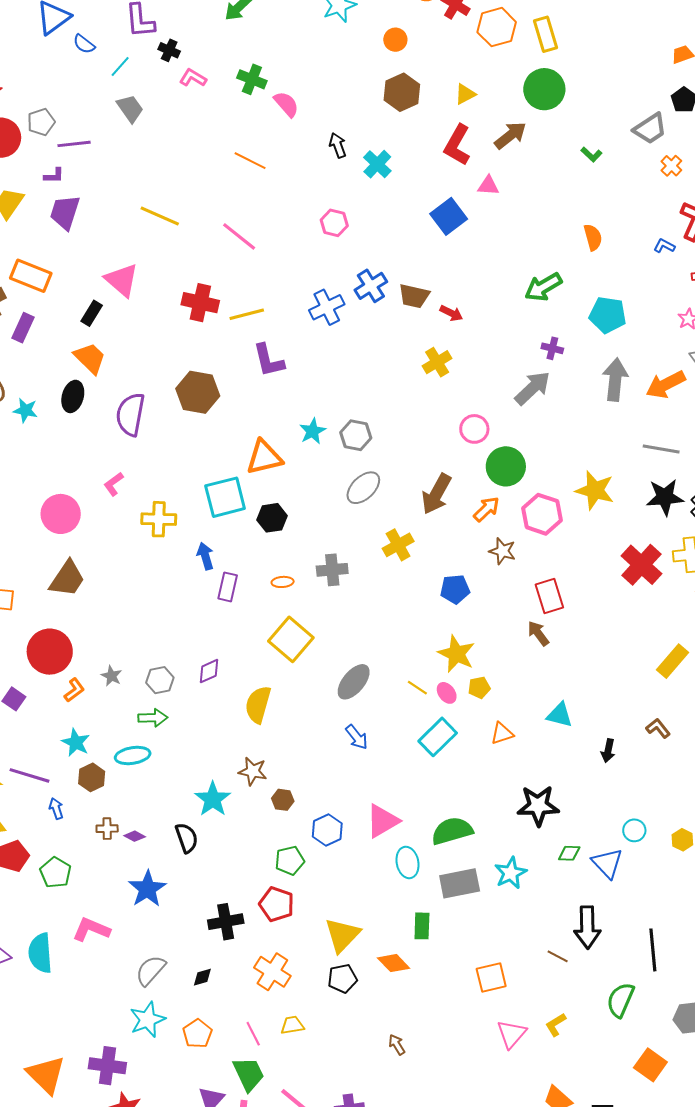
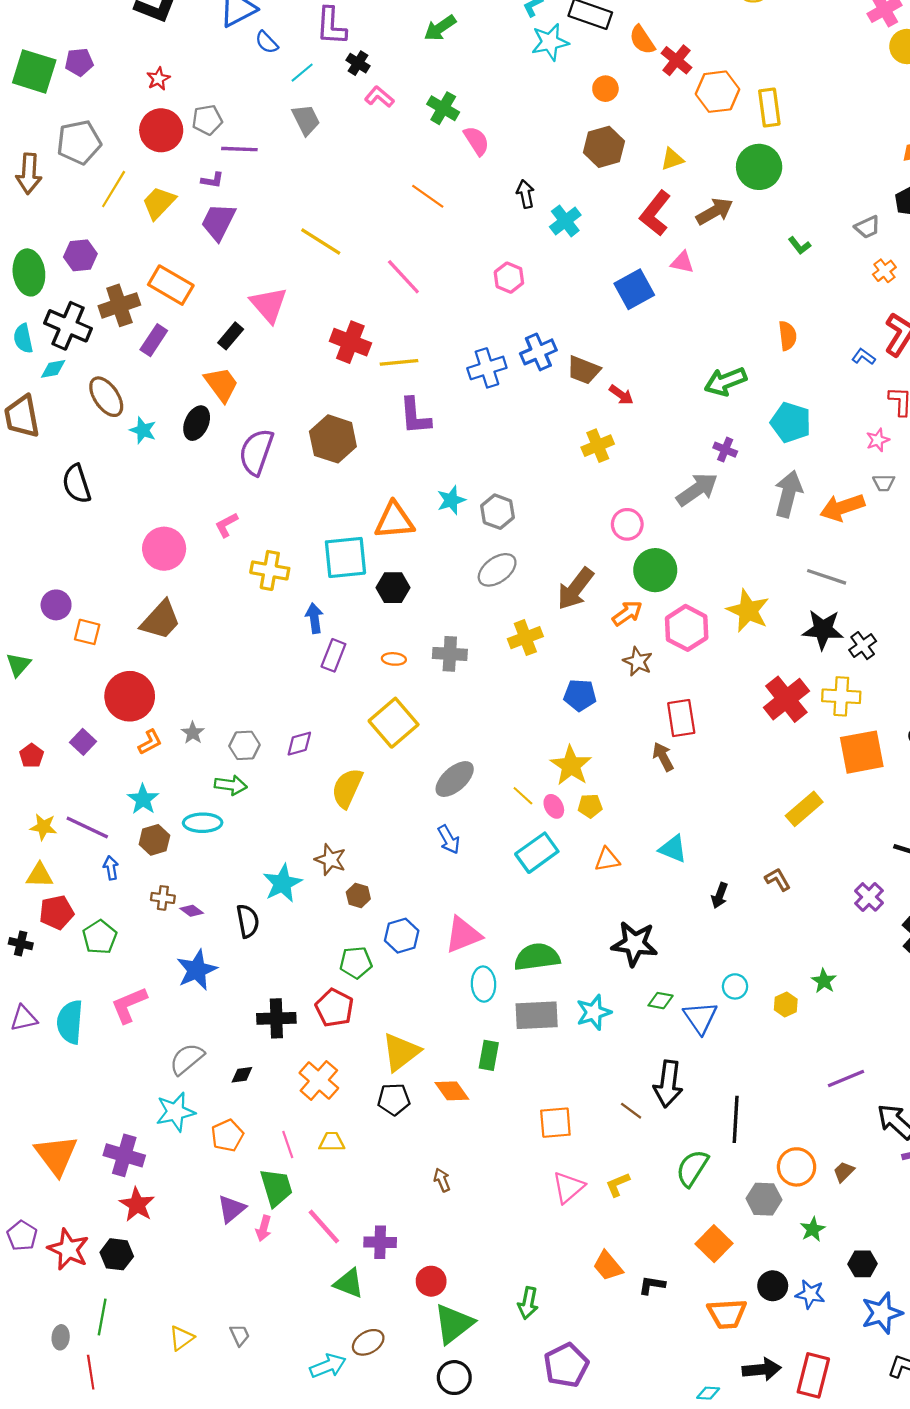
gray trapezoid: (650, 129) -> (867, 227), size x0.7
pink L-shape: (91, 929) -> (129, 1005), turned -54

